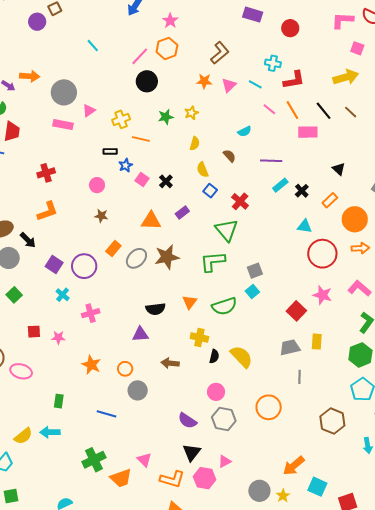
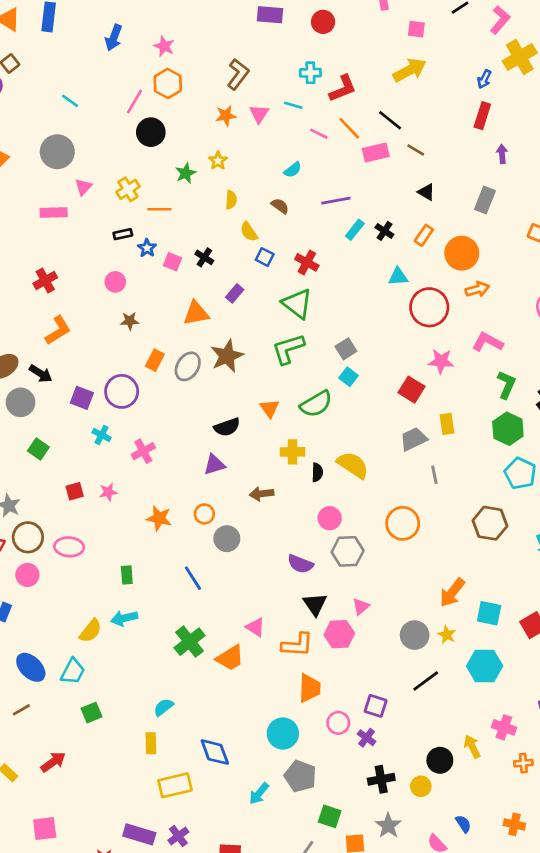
gray circle: (64, 92) -> (57, 152), moved
brown line: (351, 112) -> (416, 150), moved
blue line: (107, 414) -> (193, 578), turned 54

